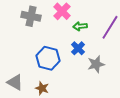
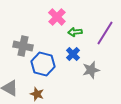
gray cross: (31, 16) -> (23, 46), moved

